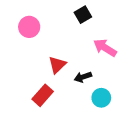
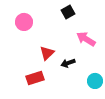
red rectangle: (43, 95) -> (35, 78), turned 30
cyan circle: (101, 98) -> (95, 81), moved

